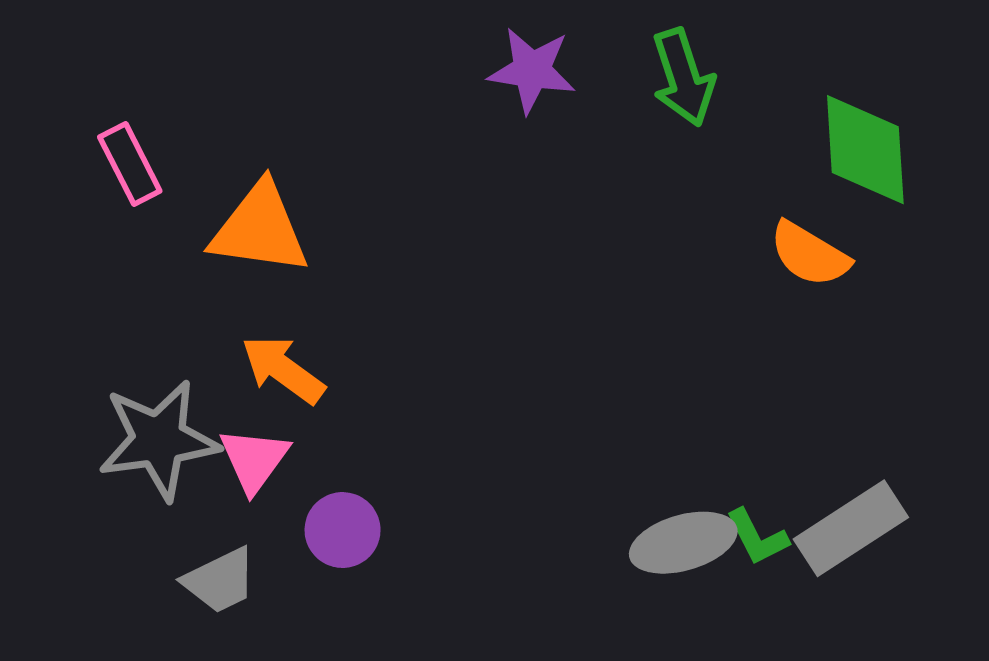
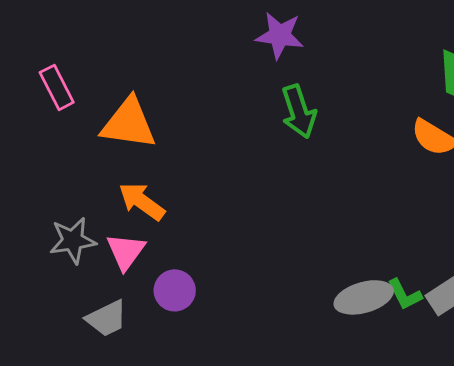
green arrow: (683, 78) -> (299, 111), moved
gray star: (159, 440) -> (73, 240), size x0.7

